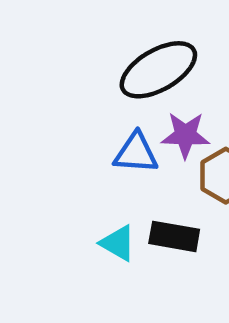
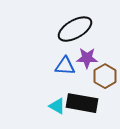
black rectangle: (174, 236) -> (82, 103), size x1.4

